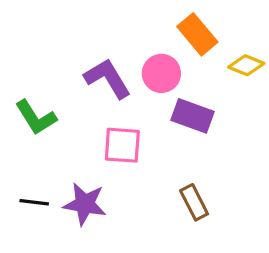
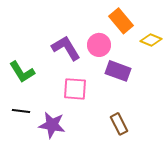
black line: (34, 202) -> (21, 111), moved

